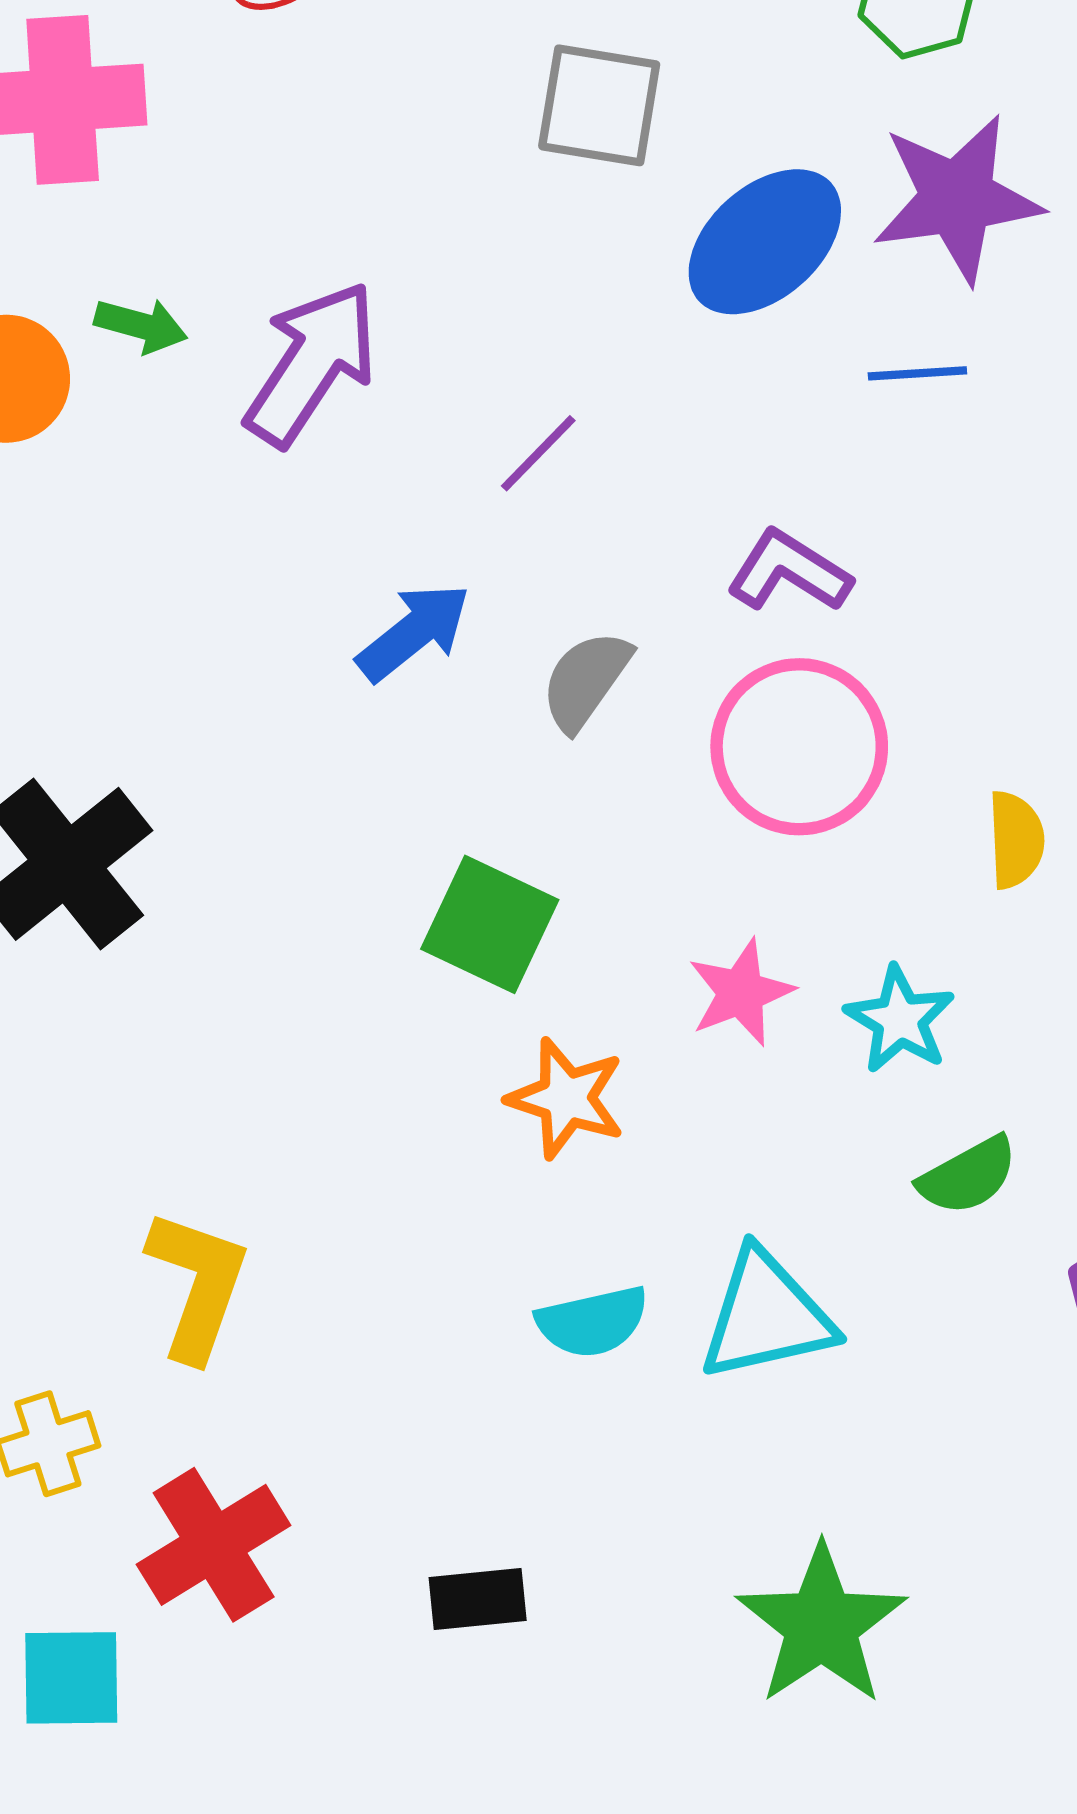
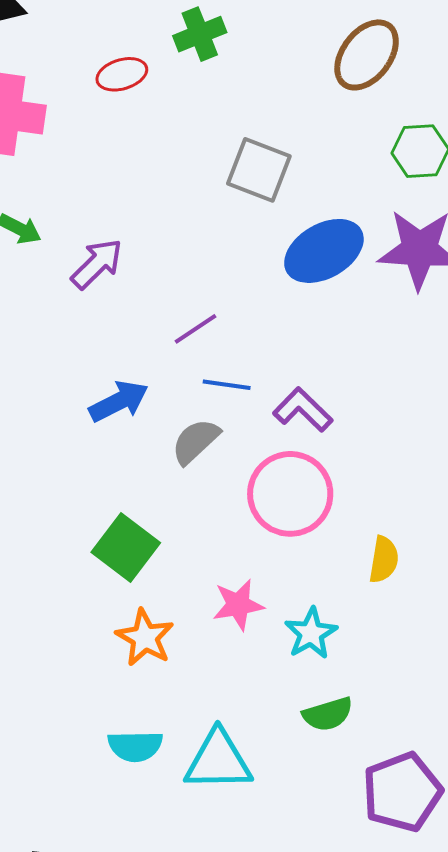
purple arrow: (312, 364) -> (97, 264), size x0.7
blue line: (917, 373) -> (227, 385), moved

